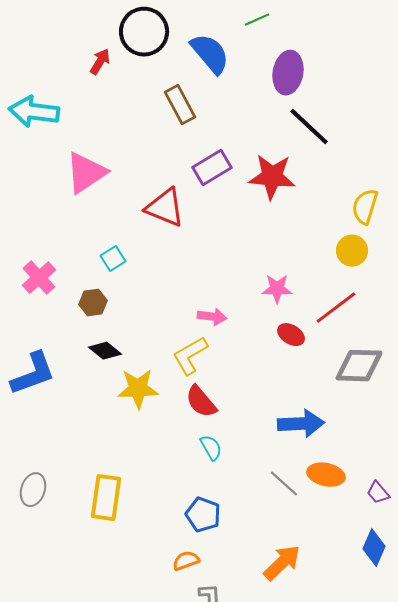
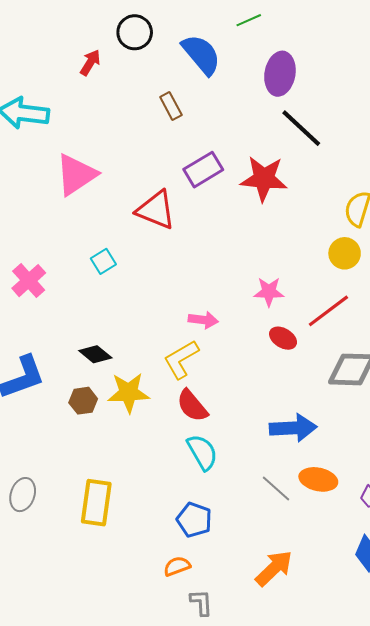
black circle: (144, 32) -> (135, 32), size x0.7
brown rectangle: (180, 105) -> (171, 106), size x0.7
brown hexagon: (93, 303) -> (83, 401), moved
cyan semicircle: (211, 448) -> (202, 452), size x1.4

